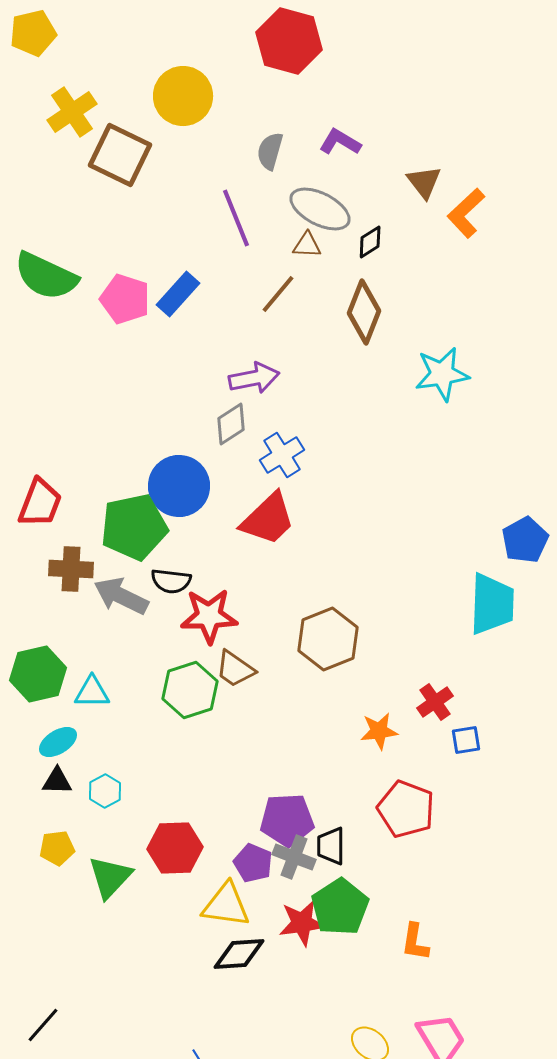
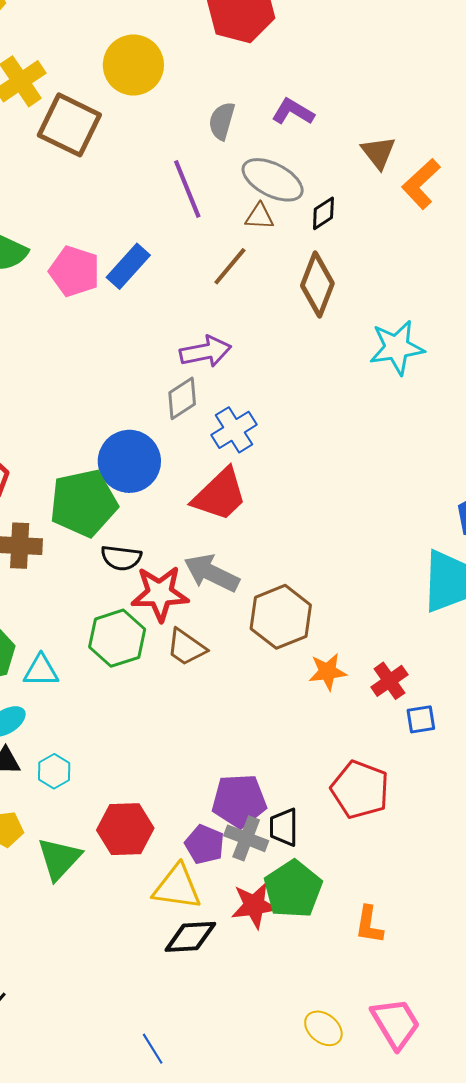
gray arrow: (121, 596) -> (212, 573), moved
green hexagon: (190, 690) -> (117, 638), moved
orange star: (379, 731) -> (327, 672), moved

